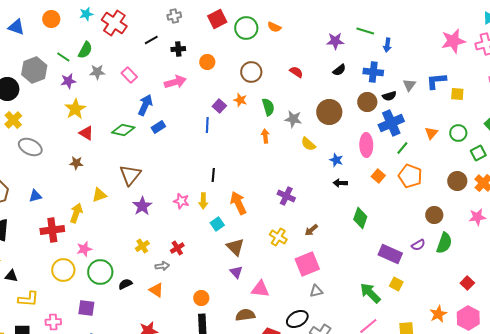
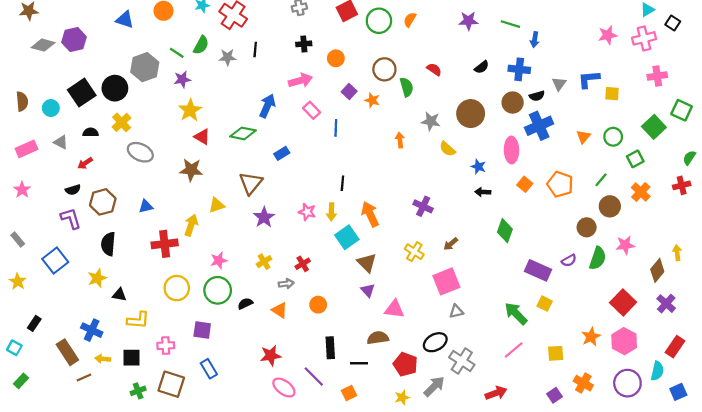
orange semicircle: (274, 27) -> (410, 20), turned 96
black line: (151, 40) -> (255, 49), moved, turned -56
purple star: (335, 41) -> (468, 21), moved
pink star: (453, 41) -> (608, 35), size x0.7
gray star: (97, 72) -> (228, 57), moved
pink rectangle: (129, 75) -> (312, 110), moved
purple square: (219, 106) -> (349, 91), moved
green semicircle: (268, 107) -> (407, 87), moved
blue rectangle: (158, 127) -> (282, 153), moved
green line: (402, 148) -> (601, 180), moved
brown star: (76, 163) -> (191, 170), size x1.5
brown circle: (457, 181) -> (610, 206), moved
pink star: (477, 217) -> (625, 245), moved
cyan square: (217, 224) -> (347, 237), size x1.5
pink star: (84, 249) -> (219, 260), moved
red square: (467, 283) -> (623, 302), size x1.6
orange circle: (201, 298) -> (318, 305), moved

